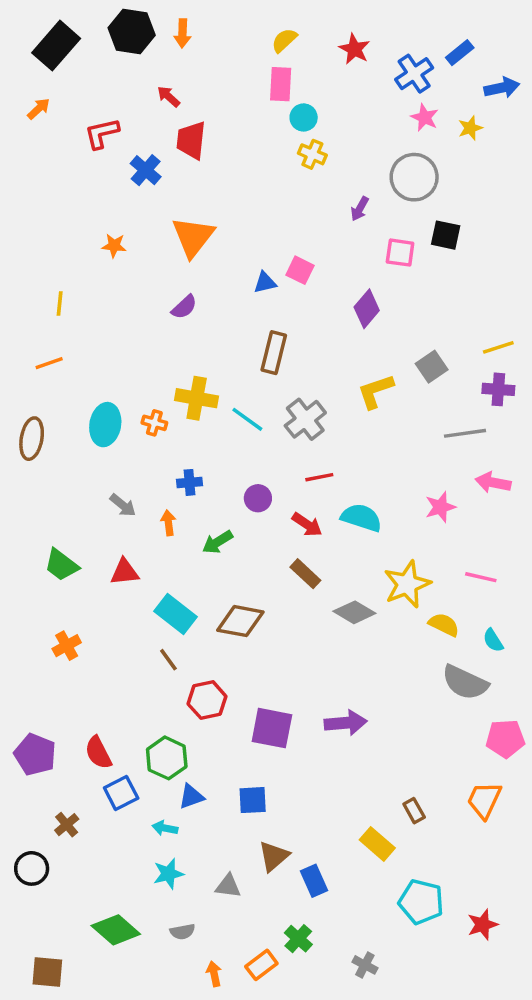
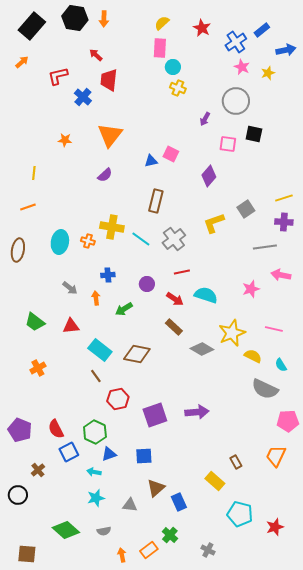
purple square: (272, 728) -> (155, 415), turned -30

